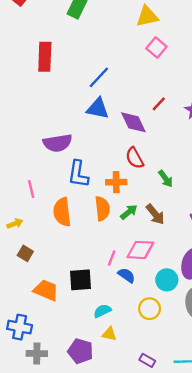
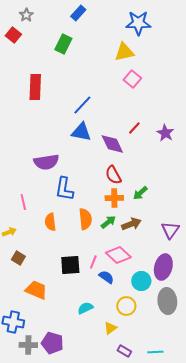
green arrow: (166, 179) -> (140, 193), turned 84
orange cross: (116, 182) -> (114, 198), moved
orange semicircle: (62, 212) -> (50, 222), size x0.7
brown arrow: (155, 214) -> (131, 224), turned -72
pink diamond: (140, 250) -> (118, 255), turned 40
black square: (81, 280) -> (70, 265), moved
yellow triangle: (109, 334) -> (110, 328), moved, turned -48
purple pentagon: (81, 351) -> (52, 343), moved

